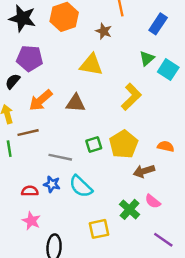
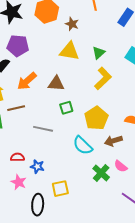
brown star: (104, 31) -> (72, 24), moved
green triangle: (147, 58) -> (99, 53), moved
green square: (94, 145) -> (66, 108), moved
blue star: (52, 184) -> (37, 166), moved
cyan semicircle: (81, 186) -> (83, 145), moved
yellow square: (99, 229) -> (60, 189), moved

